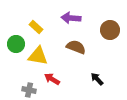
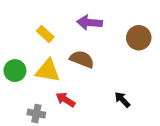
green circle: (16, 44) -> (15, 71), moved
brown semicircle: (76, 47) -> (82, 59), moved

